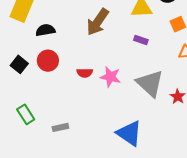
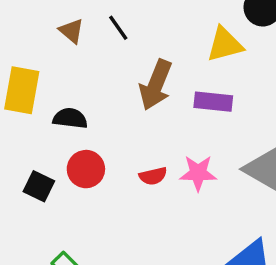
black semicircle: (45, 30) -> (70, 118), turned 30
purple rectangle: (141, 40) -> (213, 102), moved, size x1.5

